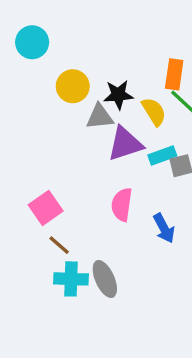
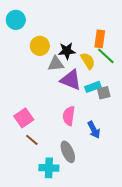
purple triangle: (125, 144) -> (71, 80), turned 40
cyan cross: (71, 279) -> (49, 168), moved
gray ellipse: (105, 279) -> (68, 152), moved

